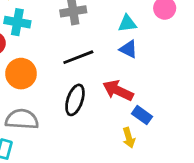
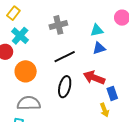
cyan cross: (17, 22) -> (20, 36), turned 36
blue triangle: (128, 49) -> (99, 48), turned -40
blue rectangle: (142, 115) -> (112, 93), turned 40

